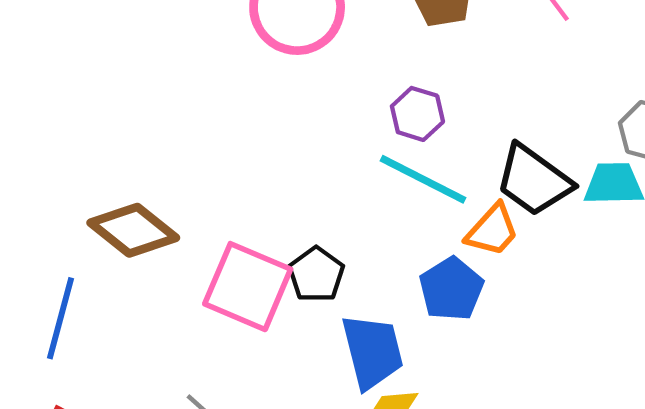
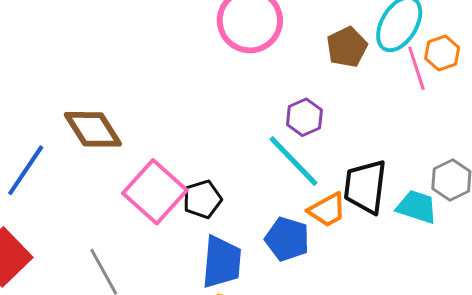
black trapezoid: (534, 180) -> (365, 187), turned 42
blue pentagon: (451, 289) -> (287, 239), turned 30

